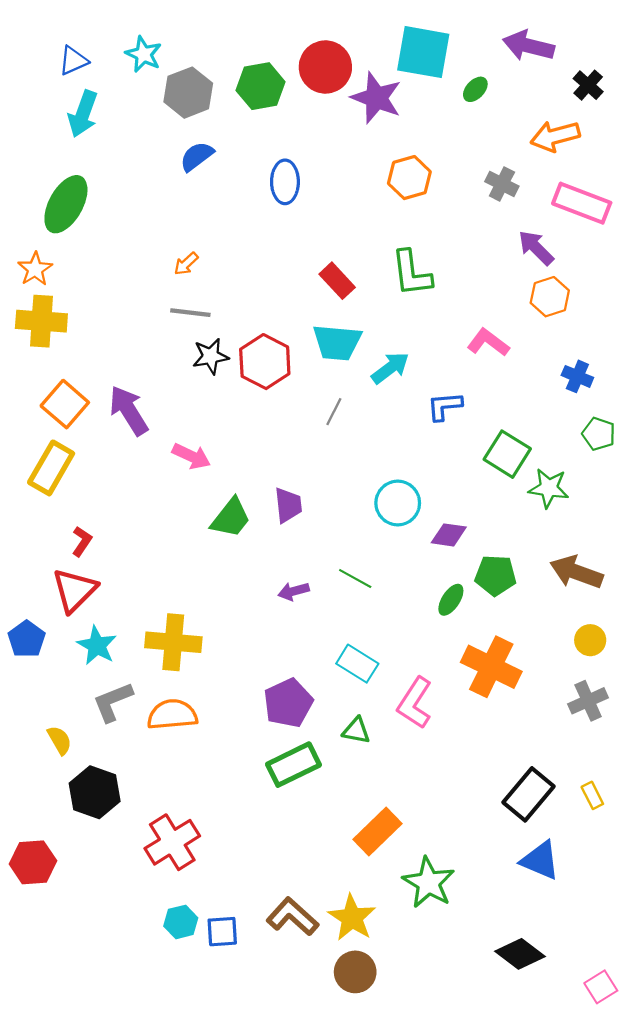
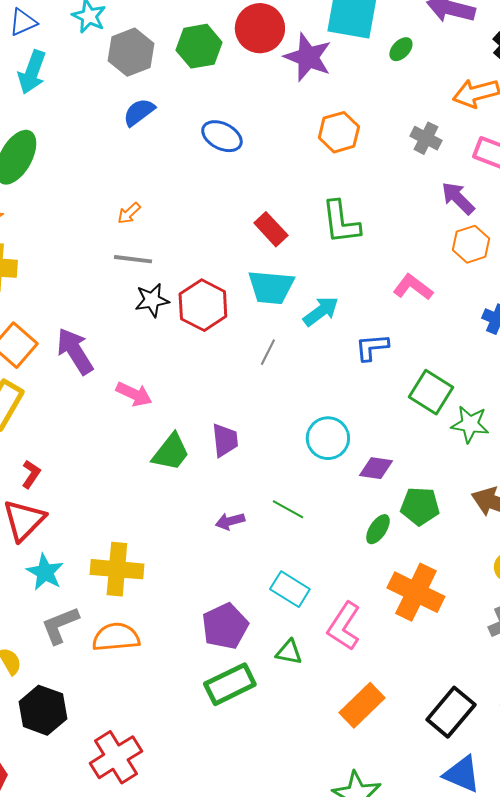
blue ellipse: (285, 182) -> (222, 136), turned -63
orange rectangle: (378, 832) -> (362, 705), moved

